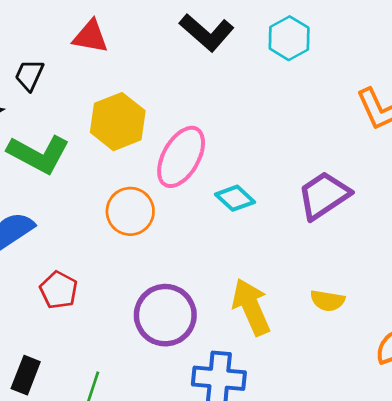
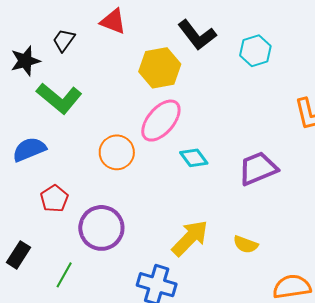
yellow hexagon: (118, 122) -> (160, 68), moved
yellow arrow: (251, 307) -> (190, 238), turned 57
purple circle: (165, 315) -> (101, 228), moved

